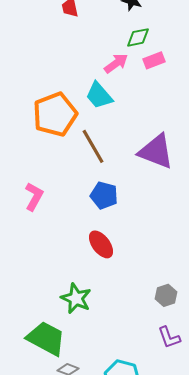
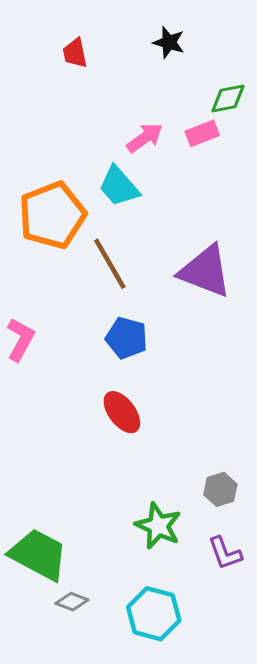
green diamond: (138, 37) -> (228, 98), moved
green star: (76, 298) -> (158, 526), moved

